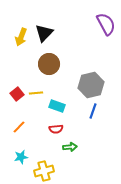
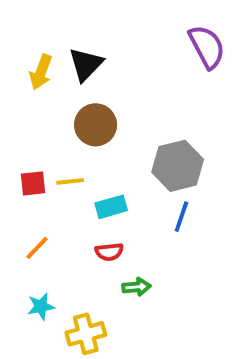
red square: (17, 94) -> (33, 183), turned 32
cyan rectangle: (57, 106) -> (111, 207), turned -35

